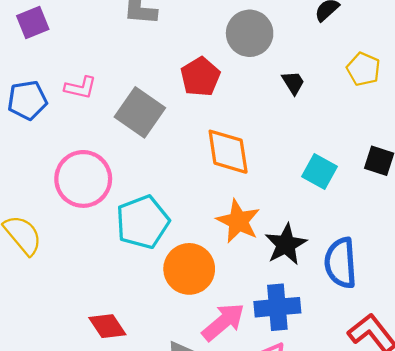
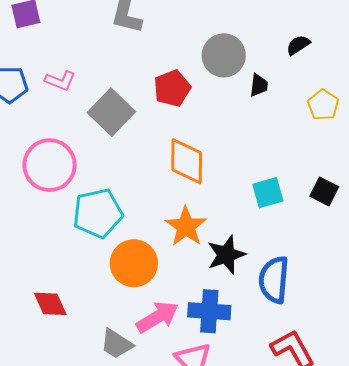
black trapezoid: (293, 83) -> (259, 85), moved, turned 30
cyan square: (319, 172) -> (268, 193), turned 36

